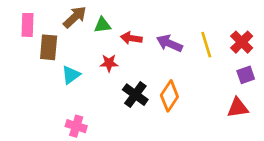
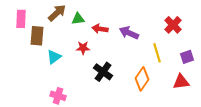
red cross: (242, 42) -> (173, 25), moved
yellow line: (206, 45) -> (157, 53), moved
orange diamond: (169, 96) -> (142, 79), moved

